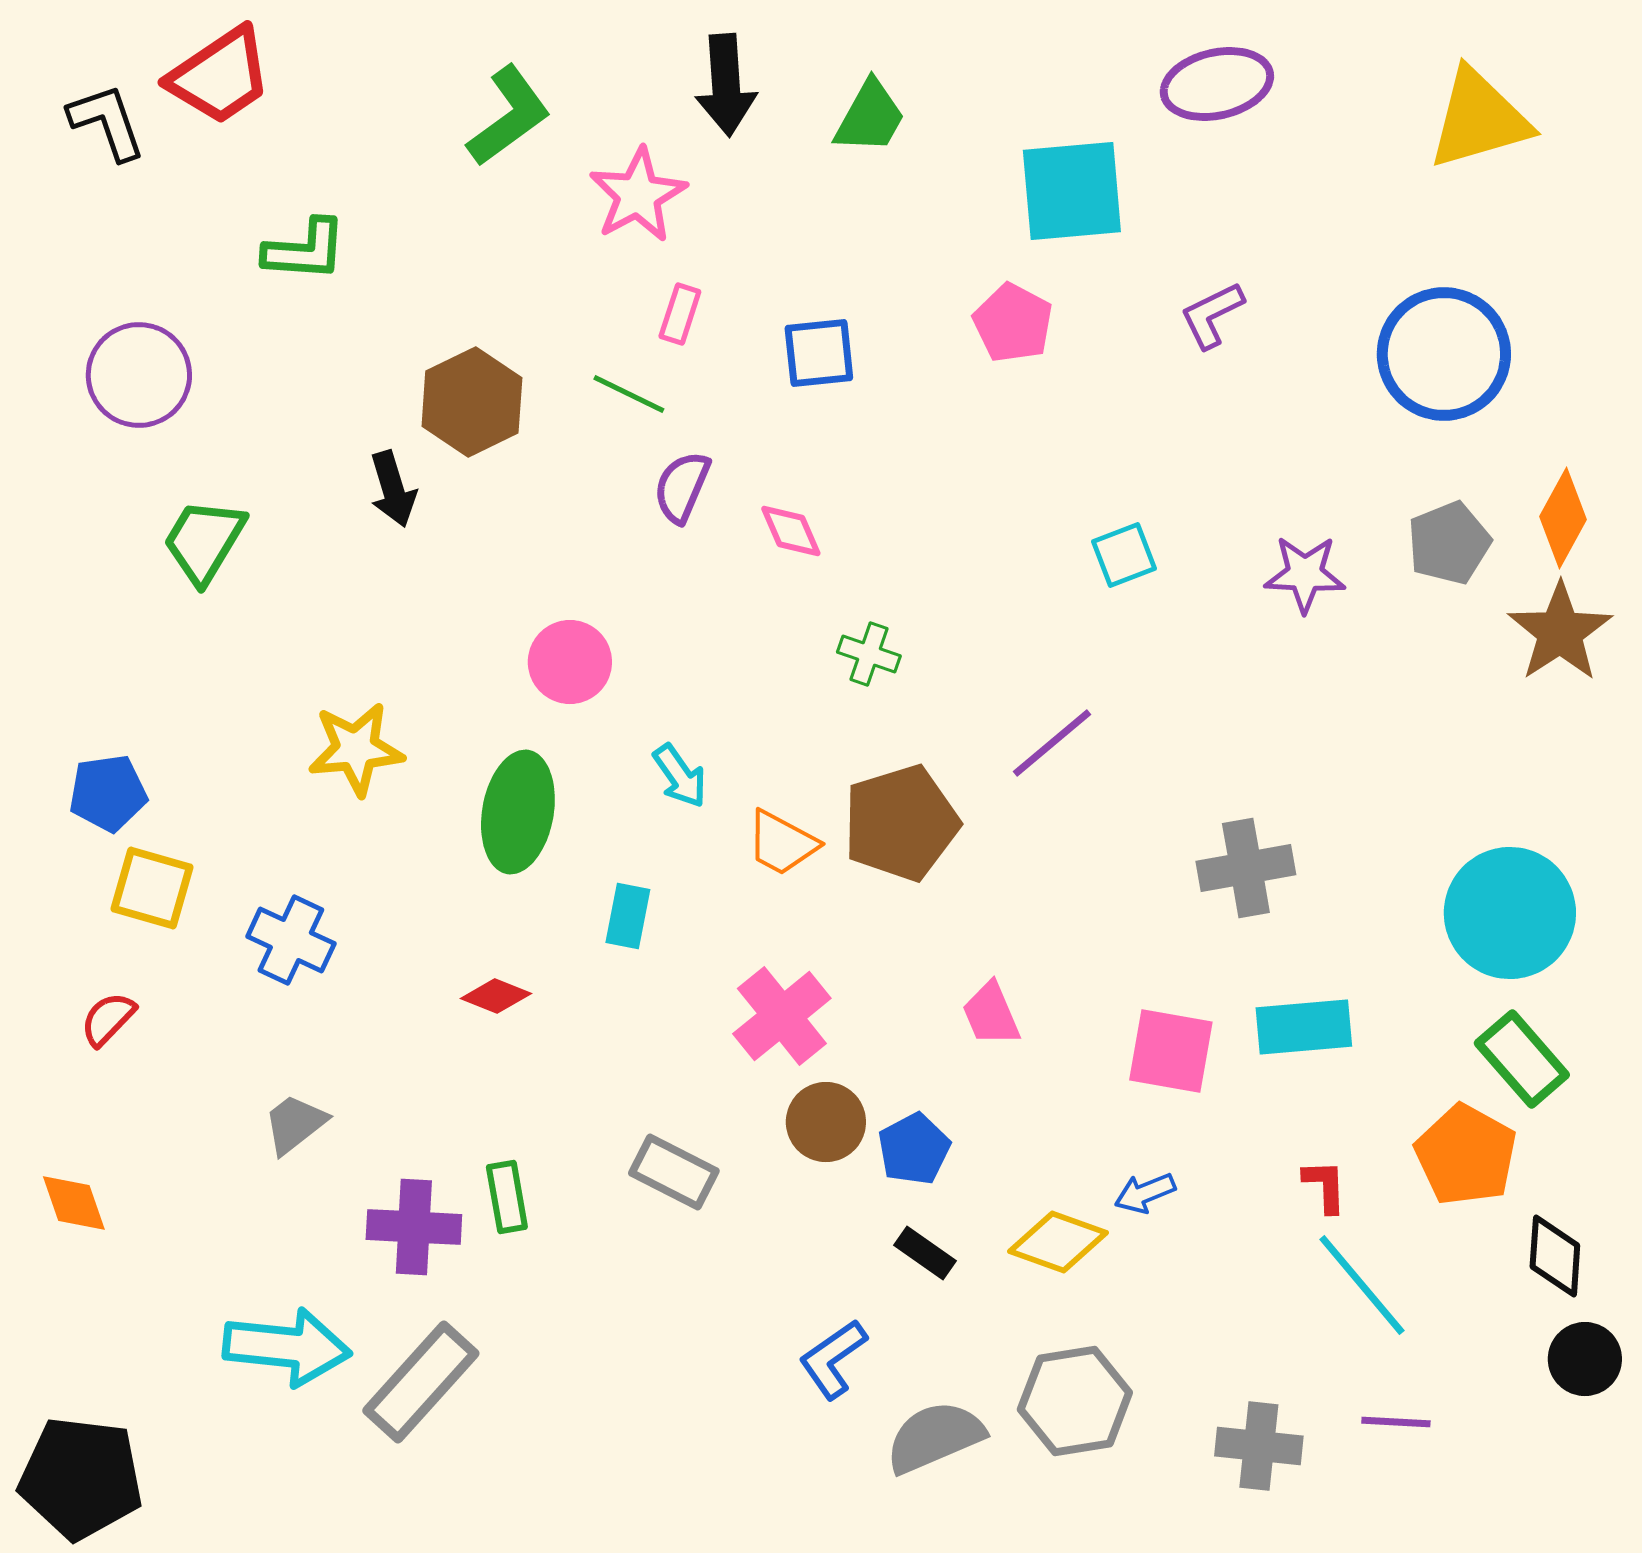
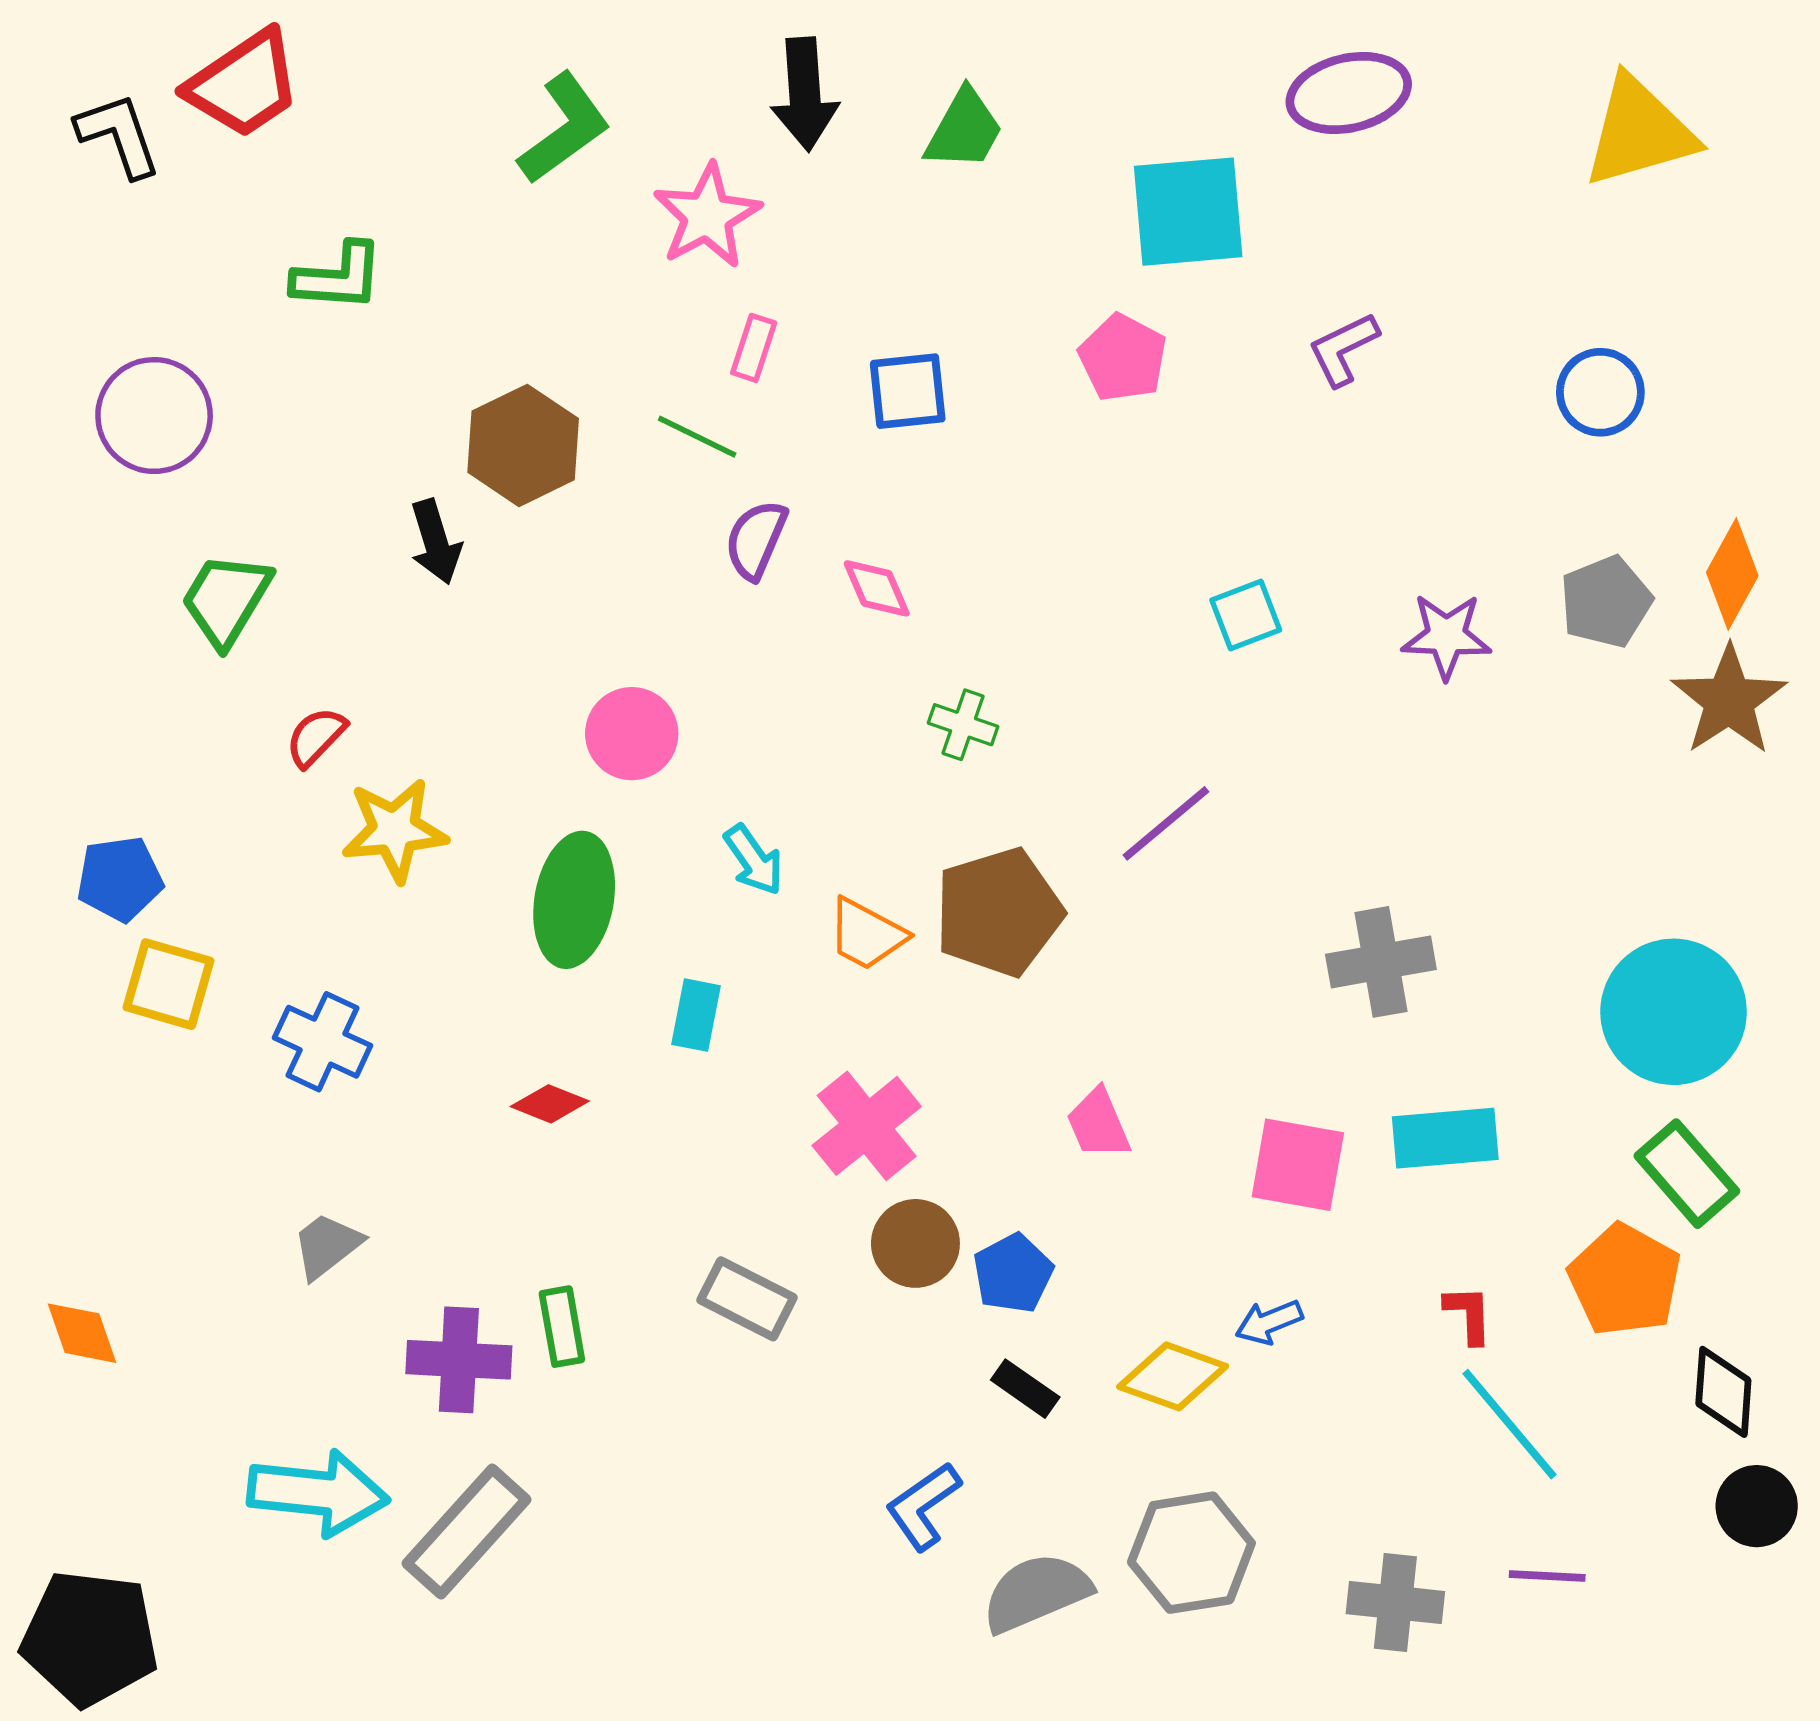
blue circle: (1444, 354) -> (1600, 392), size x0.6
red semicircle: (108, 1019) -> (316, 737), moved

